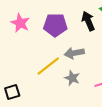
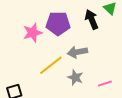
pink star: (20, 23) -> (33, 33), moved, turned 30

